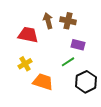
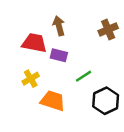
brown cross: (68, 21) -> (108, 29), moved, turned -35
purple rectangle: (78, 45) -> (59, 55), moved

